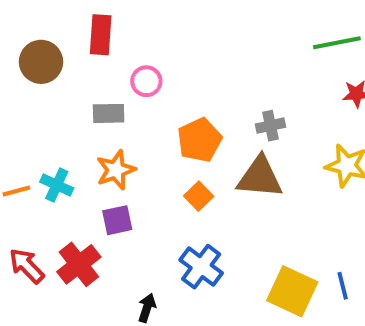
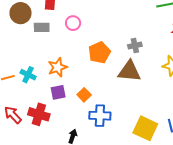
gray rectangle: (109, 113) -> (42, 27), moved
orange square: (199, 196) -> (84, 95), moved
red cross: (79, 264) -> (39, 114), turned -35
blue cross: (201, 267) -> (100, 116), turned -35

